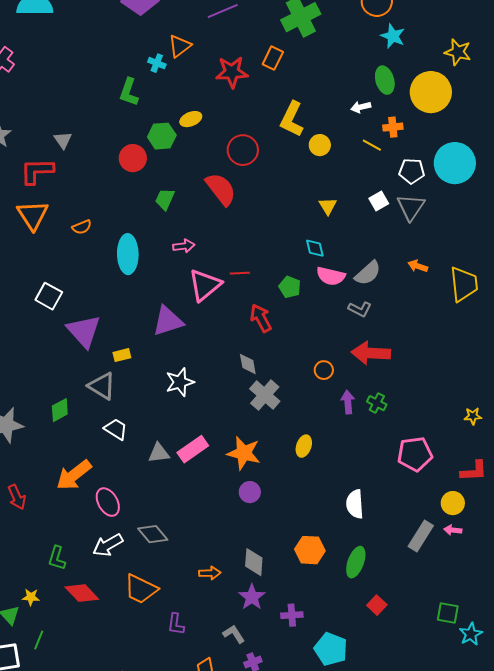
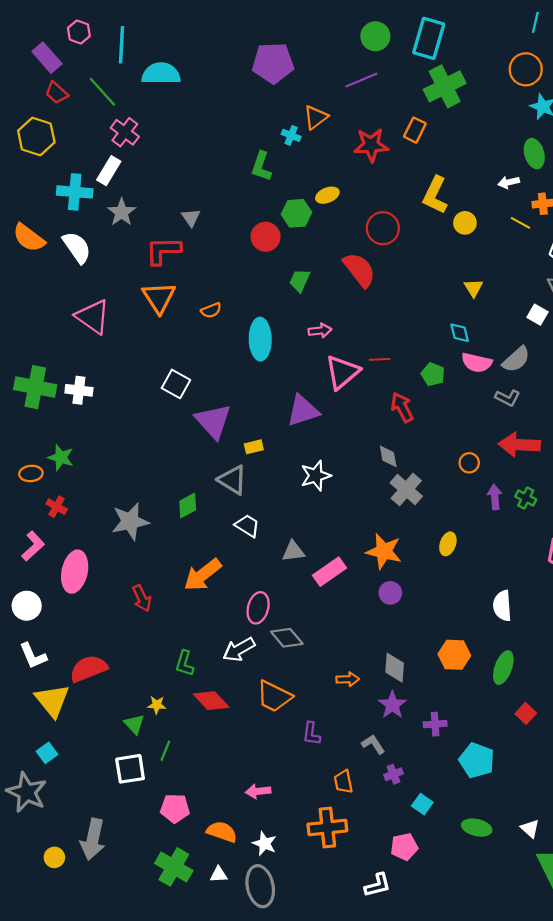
white square: (379, 201) -> (537, 315), moved, turned -30
pink rectangle: (193, 449) -> (330, 572), moved
pink ellipse: (108, 502) -> (258, 608), moved, turned 44

